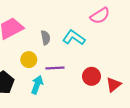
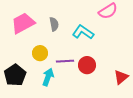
gray semicircle: (45, 38) -> (54, 24), moved
red circle: (92, 76) -> (87, 65), moved

